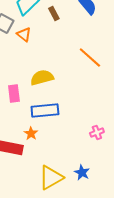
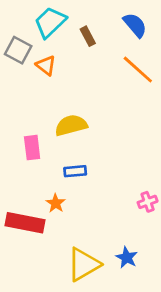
orange line: (90, 58) -> (138, 70), moved
blue rectangle: (45, 110) -> (75, 171), size x0.6

